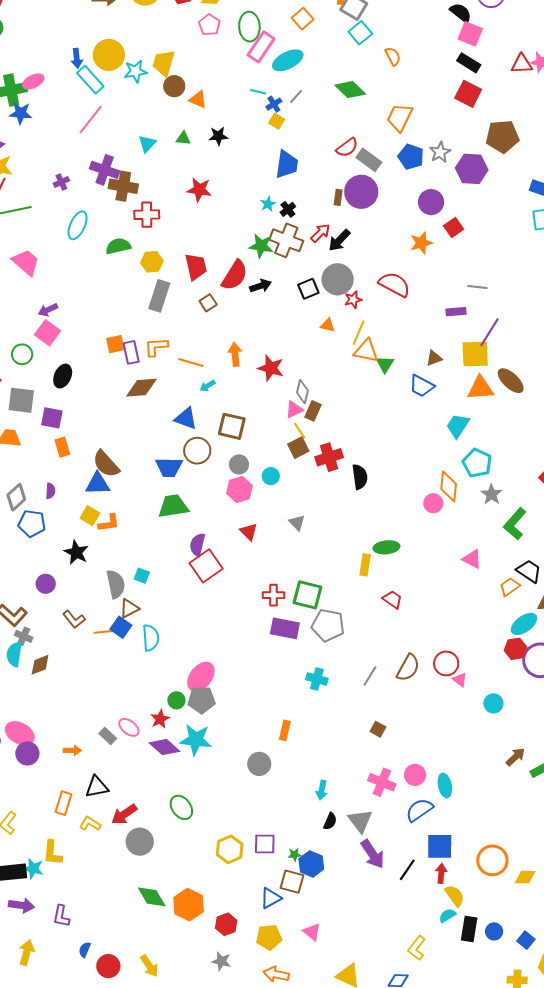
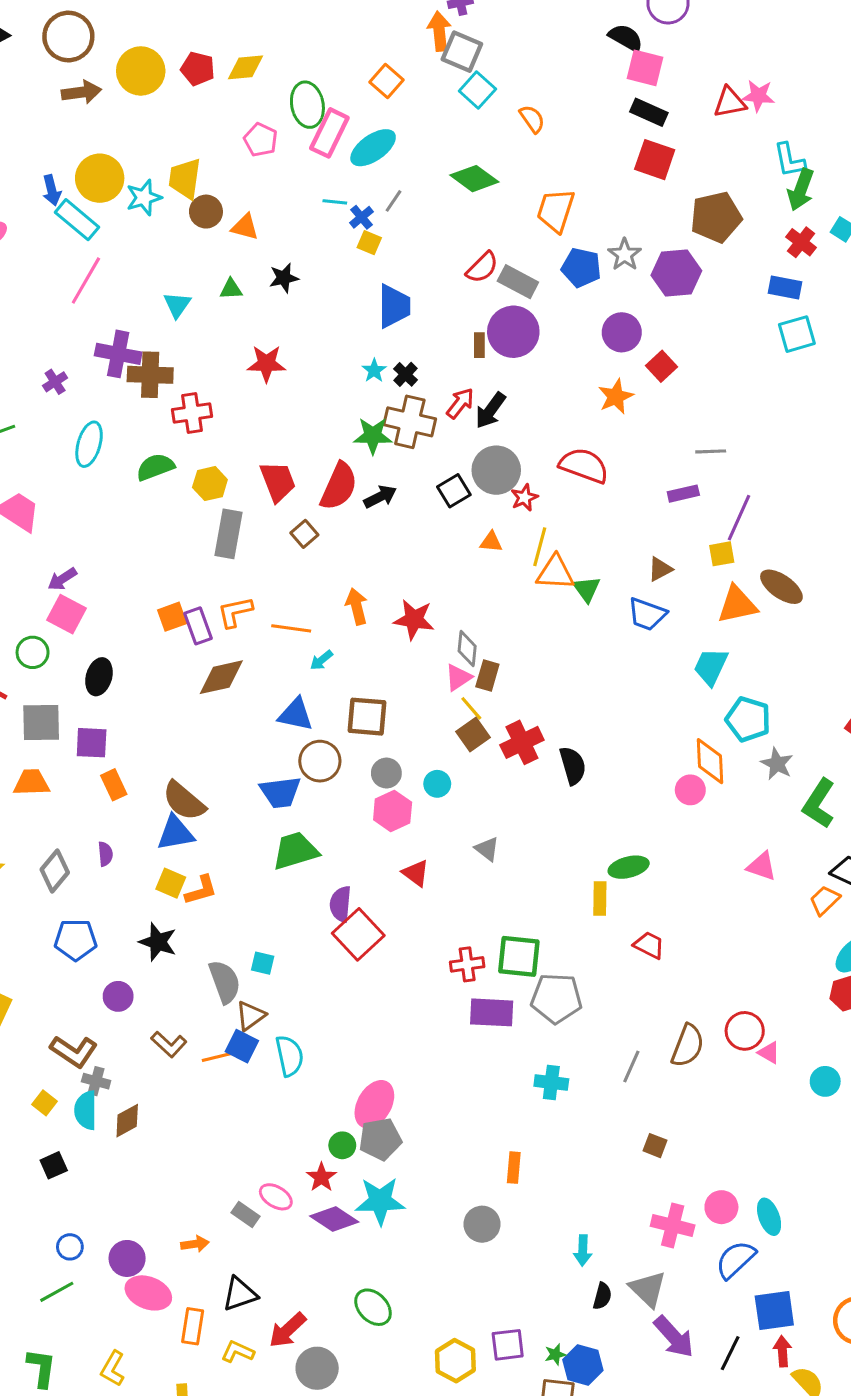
pink pentagon: (209, 25) -> (261, 140), moved
yellow square: (475, 354) -> (722, 554), size x0.6
blue pentagon: (32, 524) -> (76, 940), moved
pink ellipse: (20, 733) -> (148, 1293), moved

